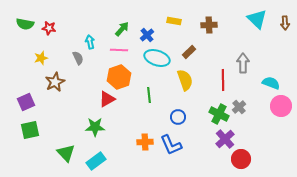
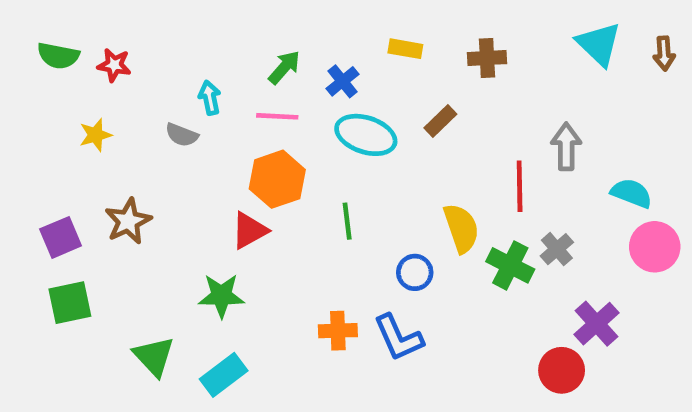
gray semicircle: (78, 58) -> (182, 135), turned 136
yellow semicircle: (185, 80) -> (461, 228), moved
brown star: (55, 82) -> (128, 221), moved
purple cross: (225, 139) -> (596, 324), moved

